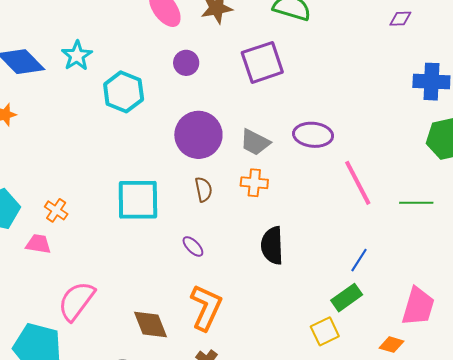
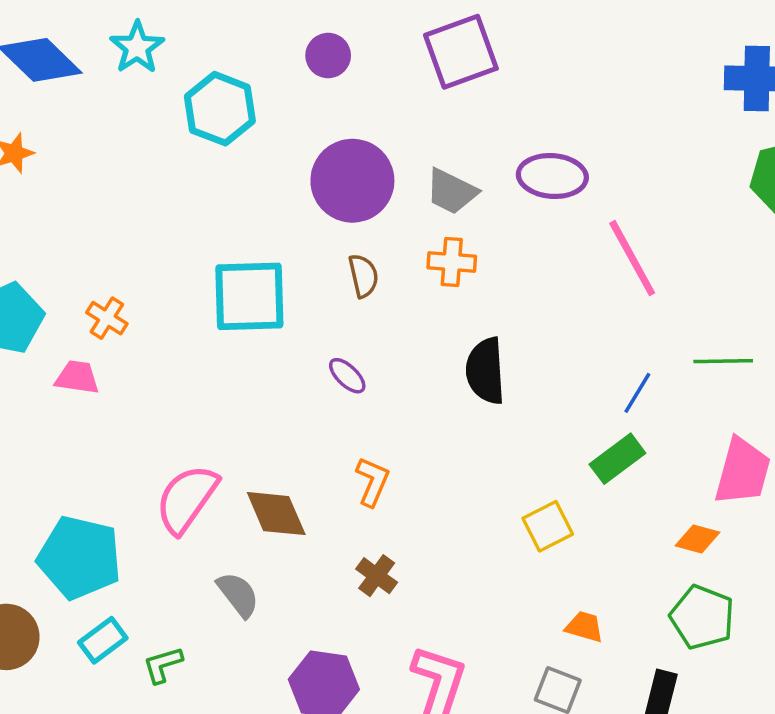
green line: (416, 203) -> (723, 361), moved
pink semicircle: (76, 301) -> (187, 499), moved
orange L-shape: (206, 307) -> (373, 482), size x0.6
yellow square: (325, 331) -> (548, 526), moved

